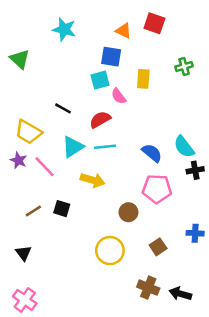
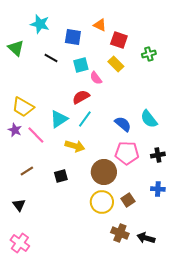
red square: (154, 23) -> (119, 40), moved
cyan star: (64, 29) -> (40, 24), moved
blue square: (111, 57) -> (73, 37), moved
yellow rectangle: (143, 79) -> (116, 64), turned -49
black line: (63, 108) -> (51, 58), moved
cyan line: (105, 147) -> (85, 119), turned -48
black cross: (195, 170) -> (158, 155), moved
black square: (62, 209) -> (61, 176), moved, turned -32
brown circle: (128, 212) -> (104, 172), size x1.6
yellow circle: (110, 251) -> (102, 202), moved

